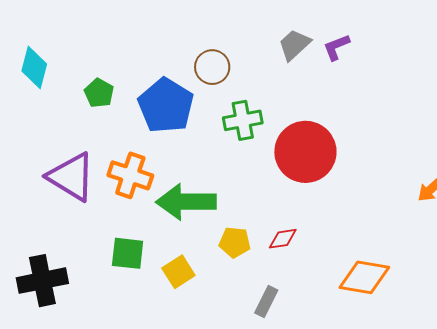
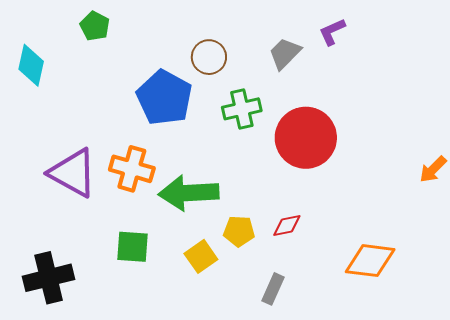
gray trapezoid: (294, 45) -> (285, 53), moved
green pentagon: (99, 93) -> (95, 26), moved
yellow square: (178, 272) -> (201, 256), moved

